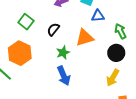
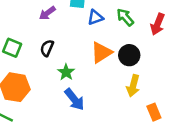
green arrow: (120, 31) -> (125, 17), moved
orange triangle: (85, 38) -> (101, 52), moved

